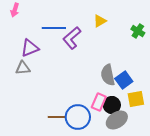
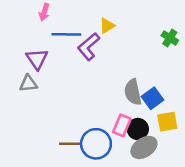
pink arrow: (15, 10) -> (44, 12), moved
yellow triangle: (100, 21) -> (107, 26), moved
purple triangle: (30, 48) -> (37, 59), turned -42

